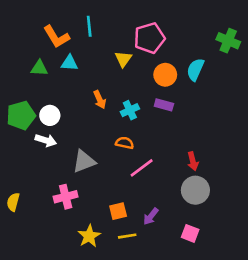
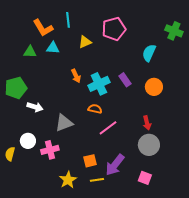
yellow triangle: (123, 59) -> (85, 42), moved, turned 32
orange circle: (165, 75) -> (154, 87), moved
purple rectangle: (164, 105) -> (125, 80), turned 40
cyan cross: (130, 110) -> (99, 84), size x1.5
white circle: (50, 115) -> (28, 141), moved
purple arrow: (151, 216) -> (115, 165), size x1.6

